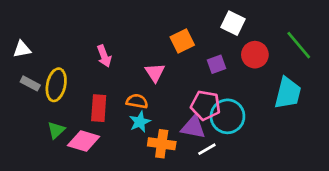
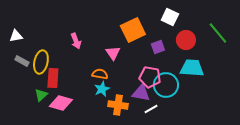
orange square: (182, 41) -> (133, 30), size x1.4
cyan trapezoid: (288, 93) -> (192, 68), moved, turned -100
red rectangle: (99, 108) -> (53, 78), moved

